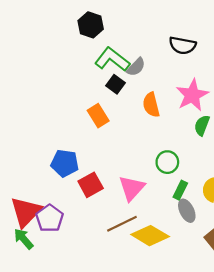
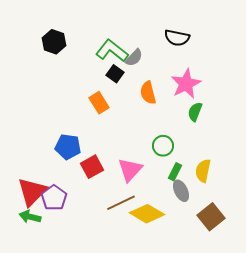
black hexagon: (91, 25) -> (54, 42), moved
green arrow: (24, 239) -> (30, 217), turned -35

